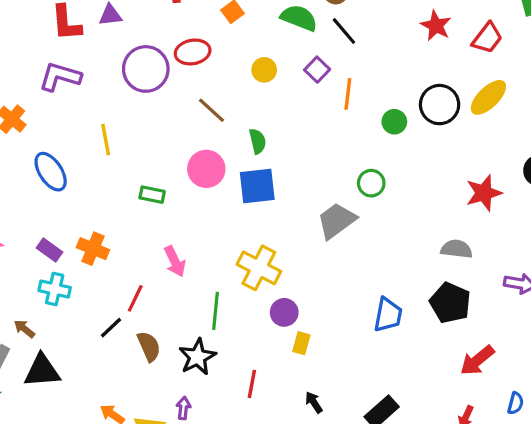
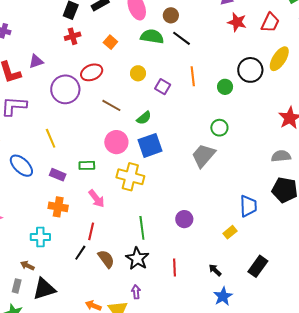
purple square: (317, 70) -> (163, 87), moved
green semicircle: (258, 141) -> (144, 118), turned 77
purple rectangle: (50, 250) -> (58, 175), moved
pink arrow: (175, 261) -> (97, 199), moved
yellow cross: (259, 268) -> (130, 177), moved
yellow rectangle: (301, 343) -> (230, 232), moved, turned 48

